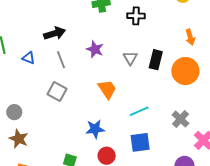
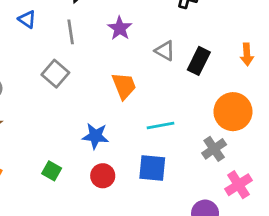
orange arrow: (190, 37) -> (247, 54), moved
gray triangle: (130, 58) -> (165, 51), turned -42
orange circle: (185, 71) -> (233, 112), moved

